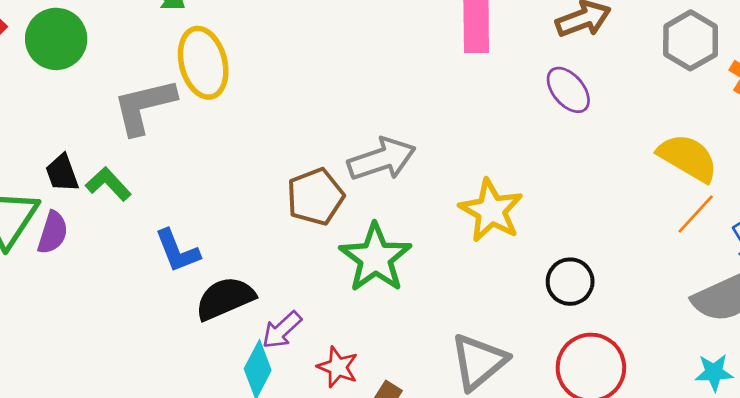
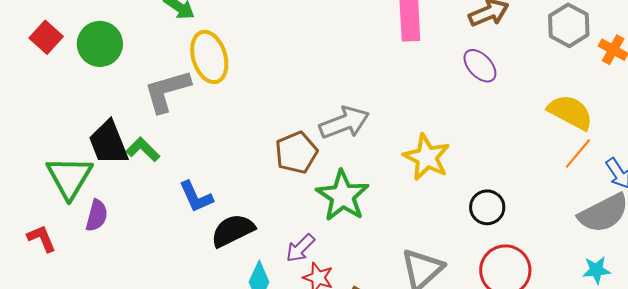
black trapezoid: (62, 173) -> (108, 143), size x1.6
purple semicircle: (53, 233) -> (97, 216), moved
purple arrow: (282, 330) -> (300, 248), moved

